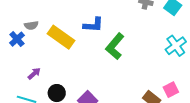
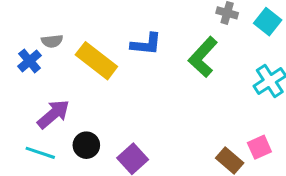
green L-shape: (115, 46) -> (203, 57), moved
purple arrow: (34, 73) -> (53, 114), size x1.6

